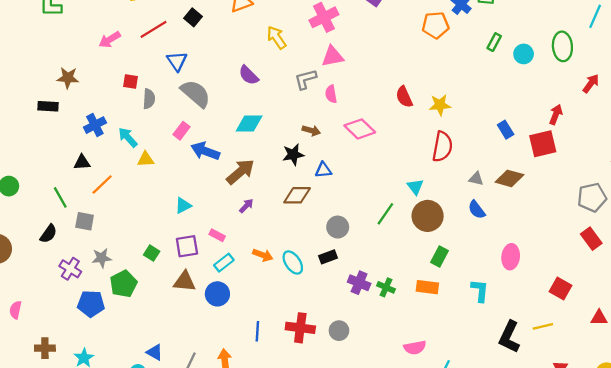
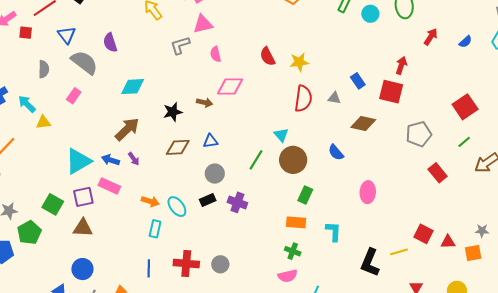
purple semicircle: (249, 75) -> (110, 43), moved, turned 30
red square: (131, 81) -> (26, 33), moved
pink semicircle: (331, 94) -> (216, 54), moved
pink diamond: (360, 129) -> (230, 86), turned -40
brown arrow: (311, 131) -> (205, 102), moved
red square: (543, 144) -> (391, 92), turned 30
blue arrow: (205, 151) -> (111, 160), moved, size x0.7
blue triangle: (323, 170) -> (210, 141), moved
gray triangle: (476, 179) -> (334, 98), moved
gray pentagon: (592, 197) -> (419, 134), moved
cyan triangle: (183, 206) -> (78, 161), size x1.8
purple arrow: (246, 206) -> (134, 159), turned 104
pink rectangle: (217, 235) -> (109, 186), size x1.5
green square: (152, 253) -> (53, 204), size x1.5
cyan rectangle: (224, 263) -> (155, 229), moved, turned -36
purple cross: (359, 283) -> (237, 202), moved
green cross: (386, 287) -> (293, 251), moved
red square: (560, 289) -> (424, 234), moved
cyan L-shape: (480, 291) -> (333, 231), moved
blue circle: (217, 294) -> (82, 269), moved

